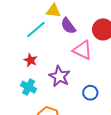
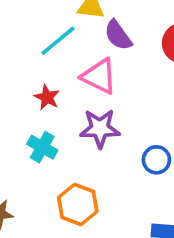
pink triangle: (82, 50) -> (99, 76), moved
purple star: (59, 76) -> (100, 128), turned -30

